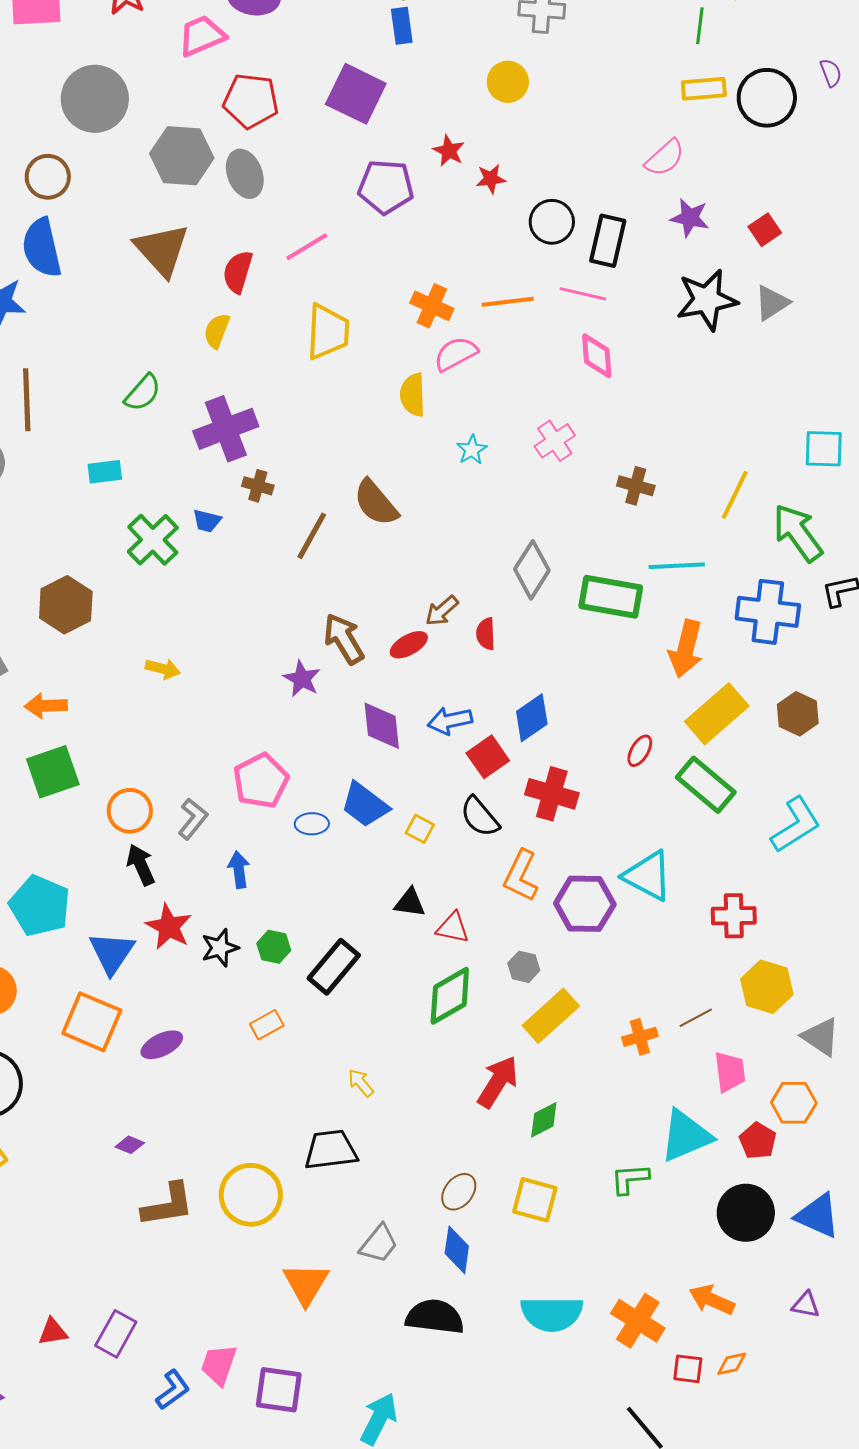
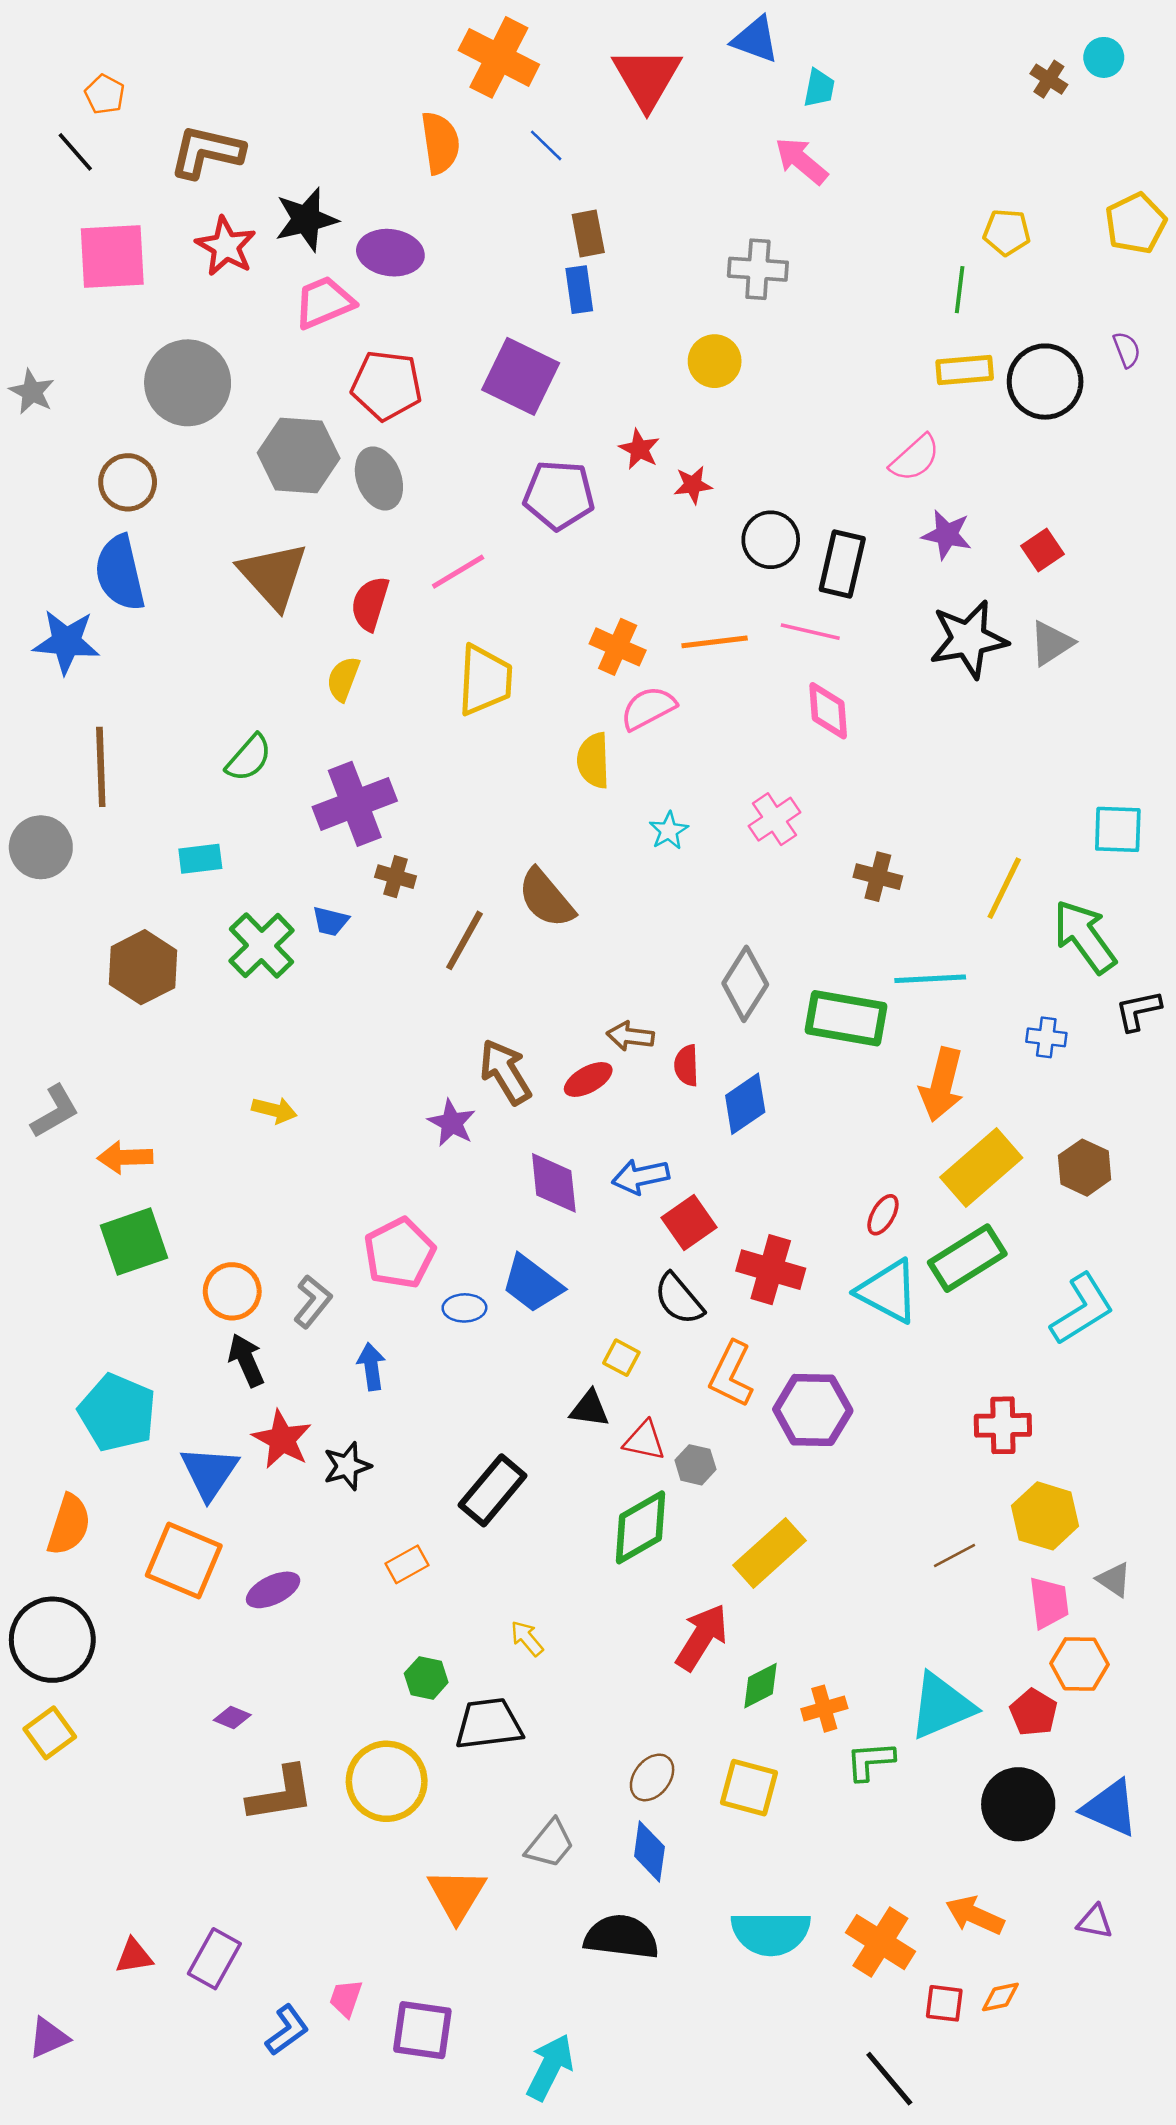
brown hexagon: (66, 605) -> (143, 967), moved
brown arrow: (442, 611) -> (630, 1036), turned 48
blue cross: (768, 612) -> (1046, 1037), size x0.5
blue diamond: (532, 718) -> (745, 1104), moved
green rectangle: (706, 785) -> (967, 1258), turned -72
yellow square: (420, 829) -> (621, 1358), moved
cyan triangle: (648, 876) -> (888, 1291), moved
green hexagon: (274, 947) -> (426, 1678), moved
gray hexagon: (524, 967) -> (695, 1465), moved
orange cross: (640, 1037) -> (824, 1709), moved
gray triangle: (821, 1037) -> (1114, 1580), size x0.7
pink trapezoid: (730, 1072) -> (1049, 1603), moved
pink trapezoid: (219, 1365) -> (346, 1998), size x0.7

